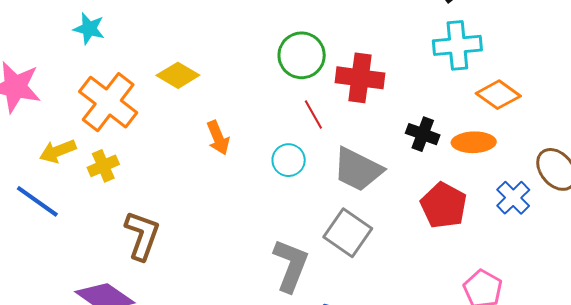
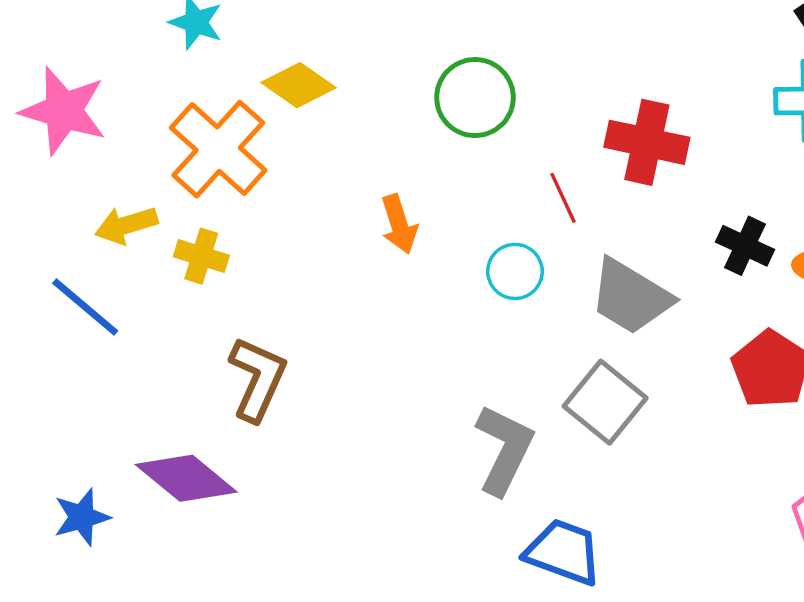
green circle: (302, 55) -> (475, 98), moved
yellow diamond: (178, 75) -> (299, 85), moved
yellow cross: (103, 166) -> (201, 256), turned 36

